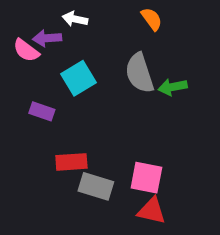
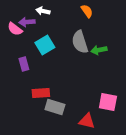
purple rectangle: (42, 111) -> (24, 64), turned 56
pink square: (146, 178) -> (108, 102), moved

